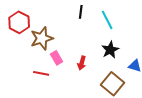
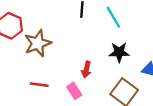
black star: (110, 50) -> (119, 52), turned 30
pink rectangle: (56, 58) -> (74, 91), moved

